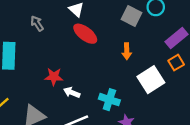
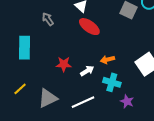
orange arrow: (127, 51) -> (107, 60), moved, turned 80
white arrow: (72, 93) -> (87, 71), moved, turned 128

